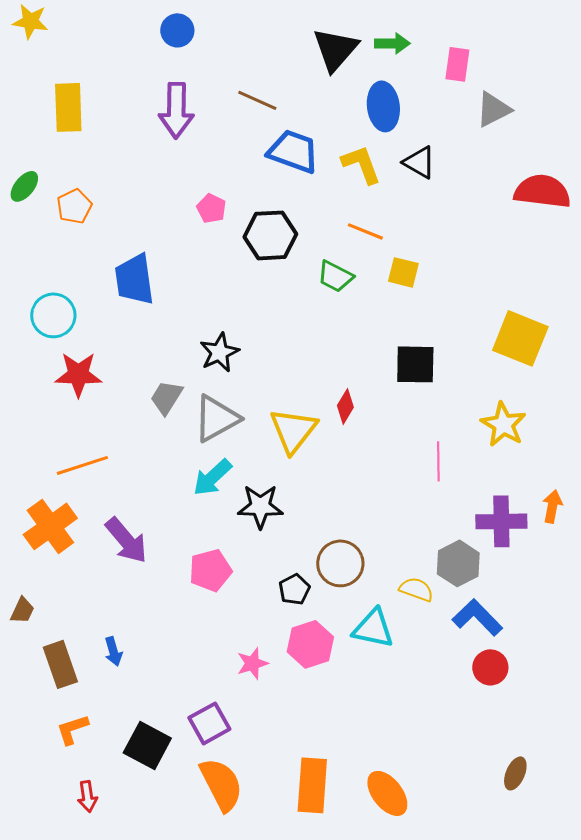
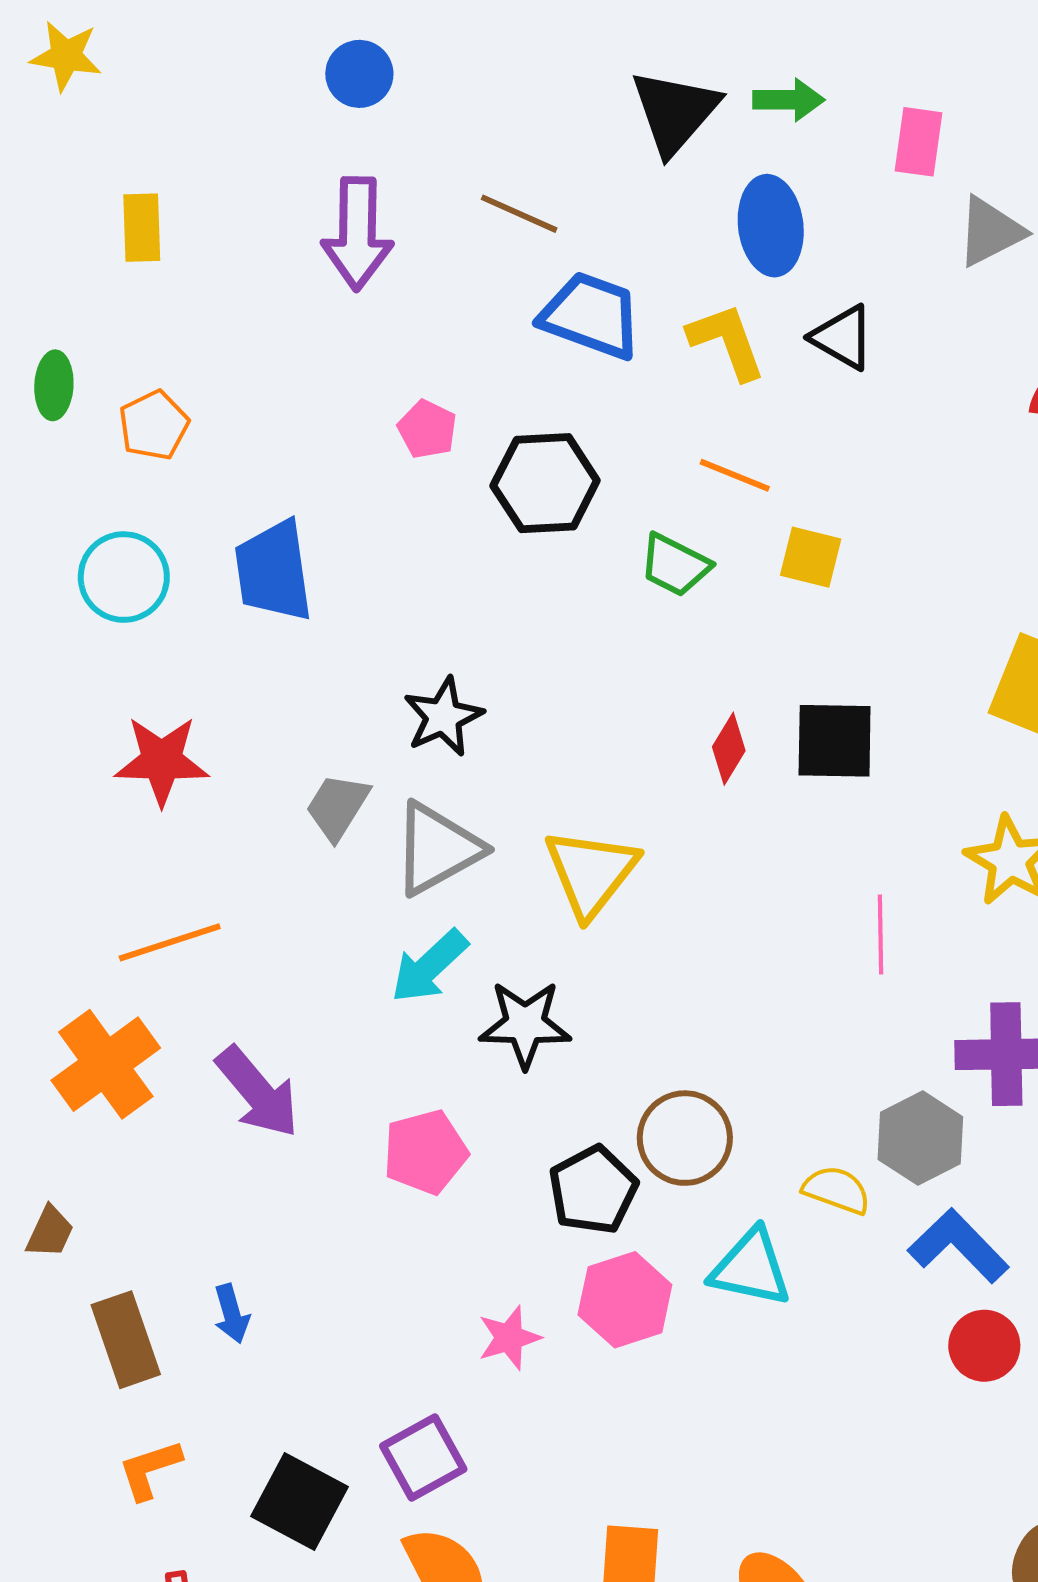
yellow rectangle: (68, 107) -> (142, 228), size x0.7
green ellipse: (24, 186) -> (54, 385), turned -36
cyan circle: (53, 315) -> (124, 577), moved
red diamond: (345, 406) -> (729, 749), moved
black pentagon: (294, 589) -> (593, 1190), size x1.4

